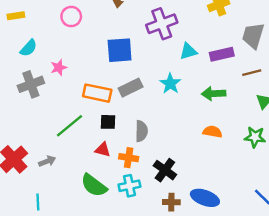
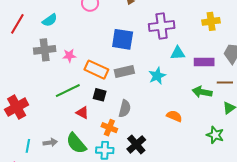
pink star: (59, 68) -> (69, 56), moved
green arrow: (214, 94) -> (202, 92), moved
orange semicircle: (212, 132) -> (174, 116), moved
red triangle: (103, 150) -> (82, 113), moved
gray arrow: (47, 161) -> (50, 142), moved

